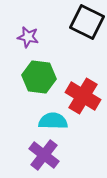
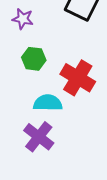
green hexagon: (39, 77) -> (34, 59), size x0.7

